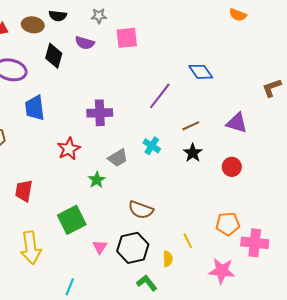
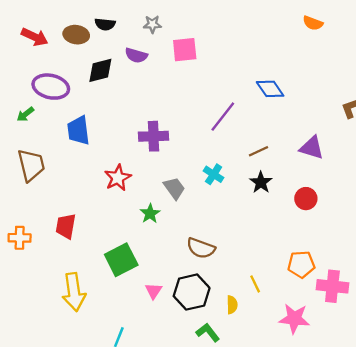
black diamond: (54, 56) -> (100, 70), turned 60
gray trapezoid: (118, 158) -> (174, 188), turned -95

